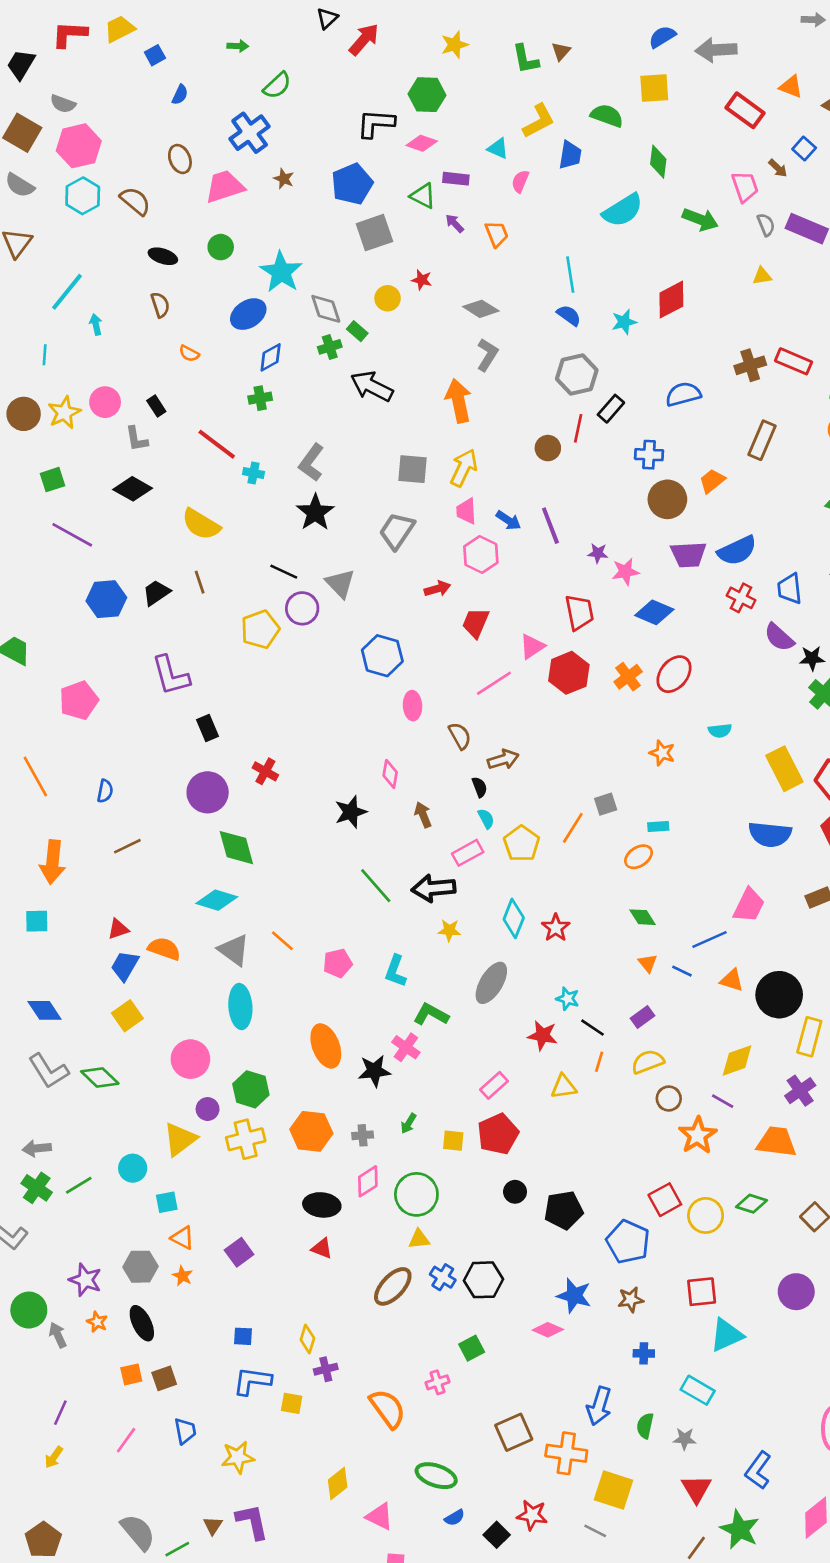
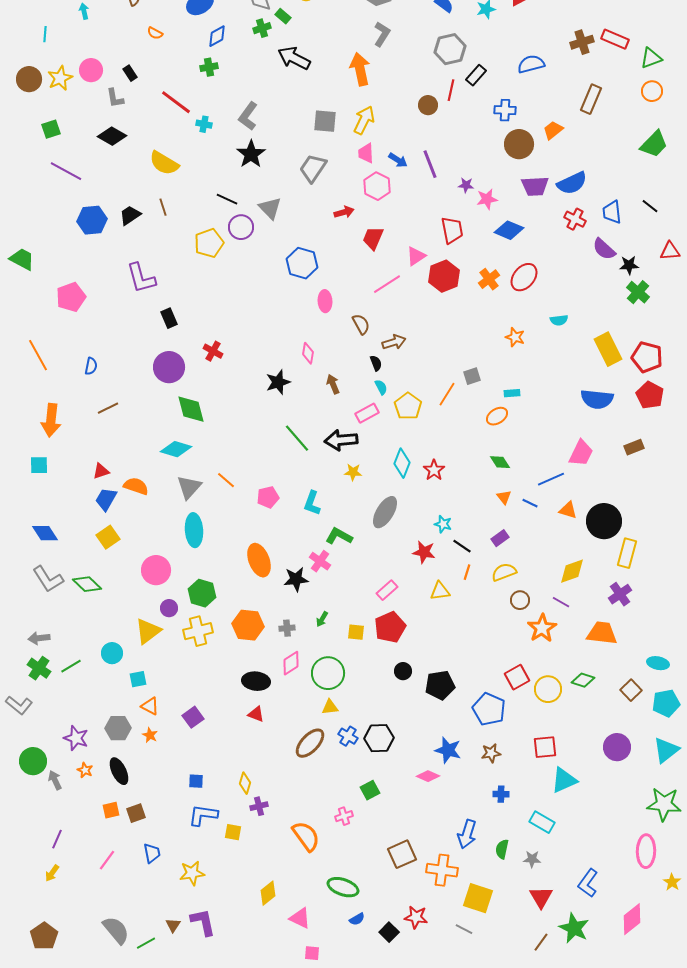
gray triangle: (234, 950) -> (189, 487), turned 36

